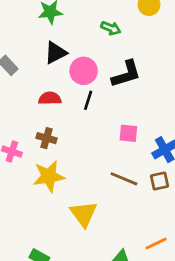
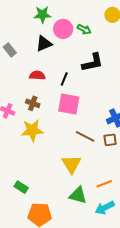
pink circle: (84, 71) -> (63, 29), moved
pink square: (128, 133) -> (69, 104), moved, size x1.6
yellow triangle: (84, 214) -> (72, 164), moved

